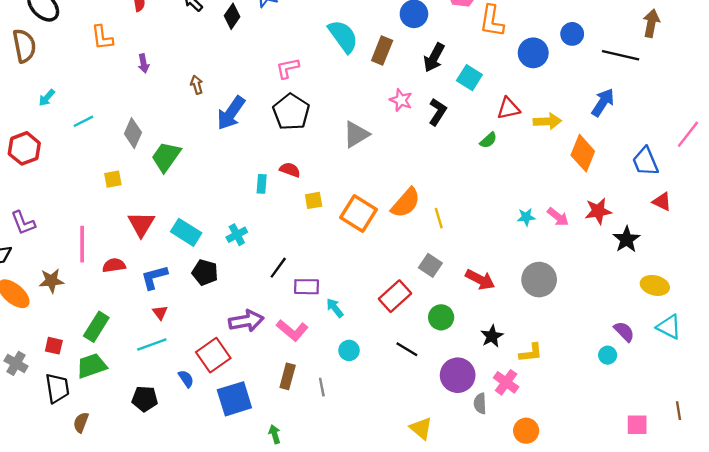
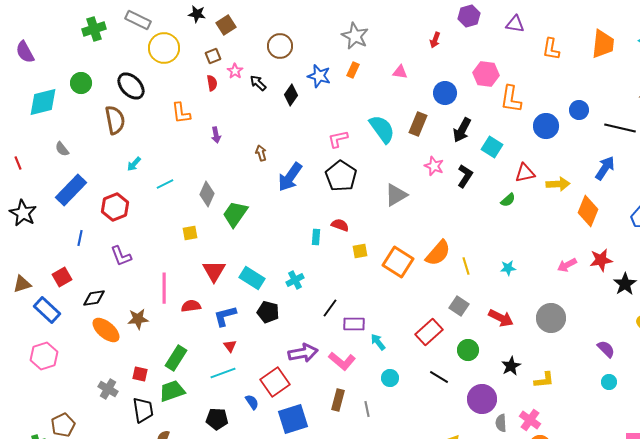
cyan semicircle: (343, 36) -> (382, 129), moved
cyan star: (526, 217) -> (508, 268), moved
pink arrow: (558, 217) -> (567, 265), turned 114
purple L-shape: (23, 223) -> (121, 256), moved
purple semicircle: (624, 332) -> (606, 349), moved
pink cross: (506, 382) -> (530, 420), moved

